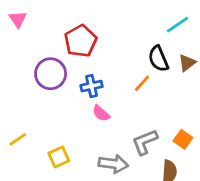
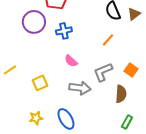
orange line: (142, 83) -> (108, 40), moved
pink semicircle: (101, 113) -> (71, 61), moved

